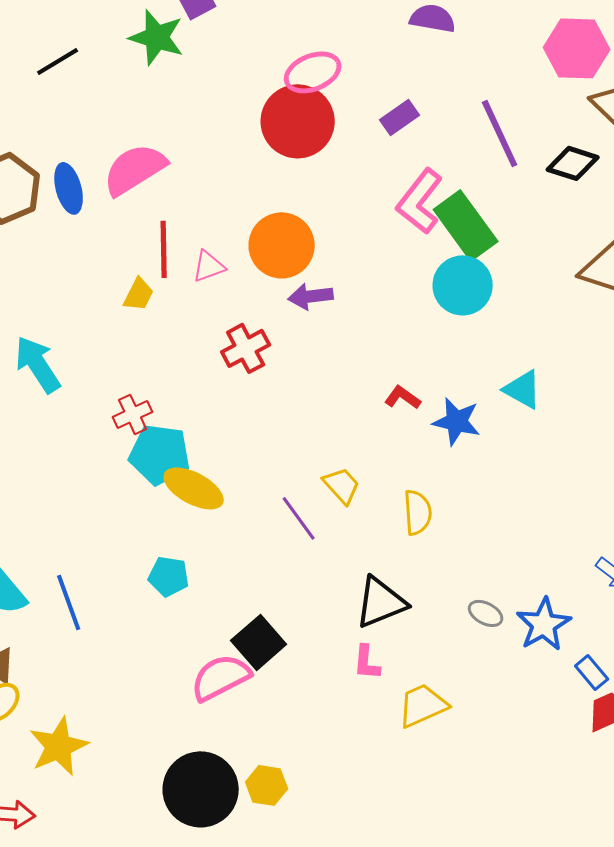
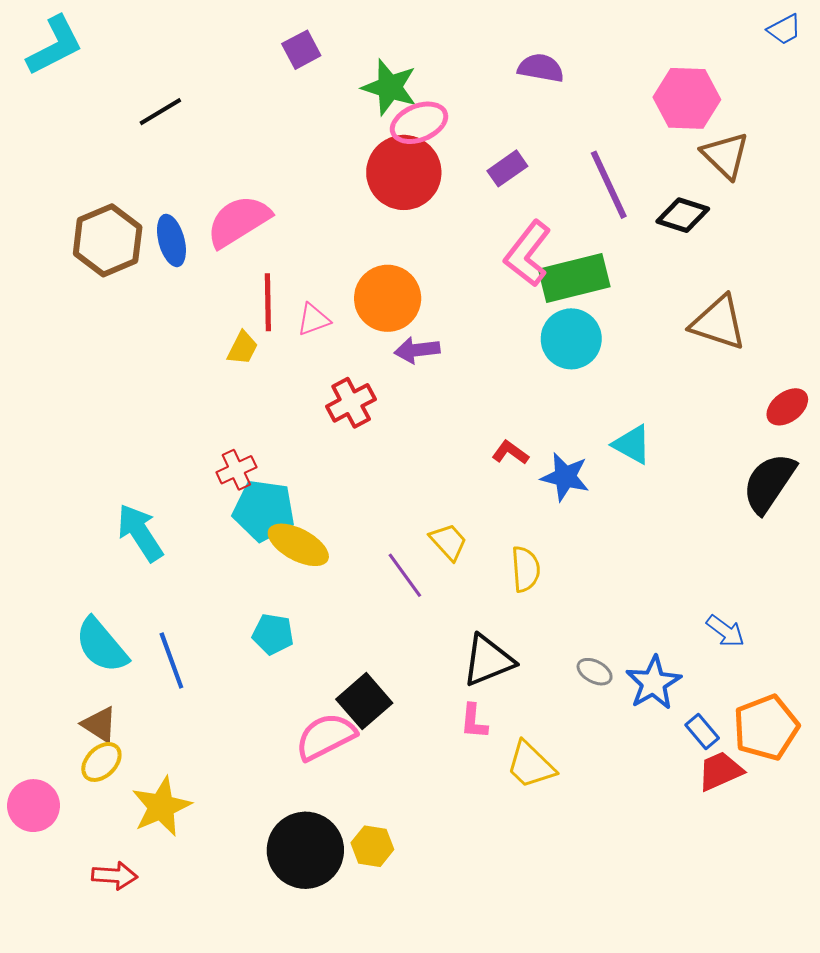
green star: (157, 37) -> (390, 87), moved
green rectangle: (466, 225) -> (574, 278), turned -68
cyan arrow: (38, 364) -> (140, 533), moved
yellow trapezoid: (423, 705) -> (531, 765), turned -112

